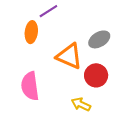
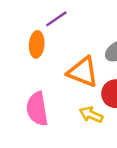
yellow arrow: (81, 104) -> (91, 115), moved

